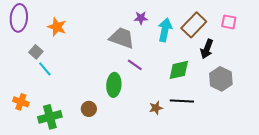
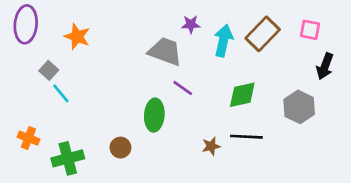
black arrow: (207, 49) -> (325, 66), moved

